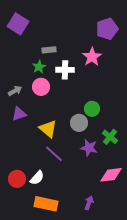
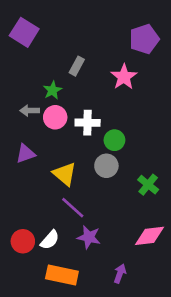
gray rectangle: (49, 50) -> (77, 66), moved, turned -56
white cross: (65, 70) -> (88, 123), moved
gray arrow: (15, 91) -> (30, 111), moved, turned -152
green circle: (92, 109) -> (114, 140), moved
purple star: (89, 148) -> (89, 237), moved

